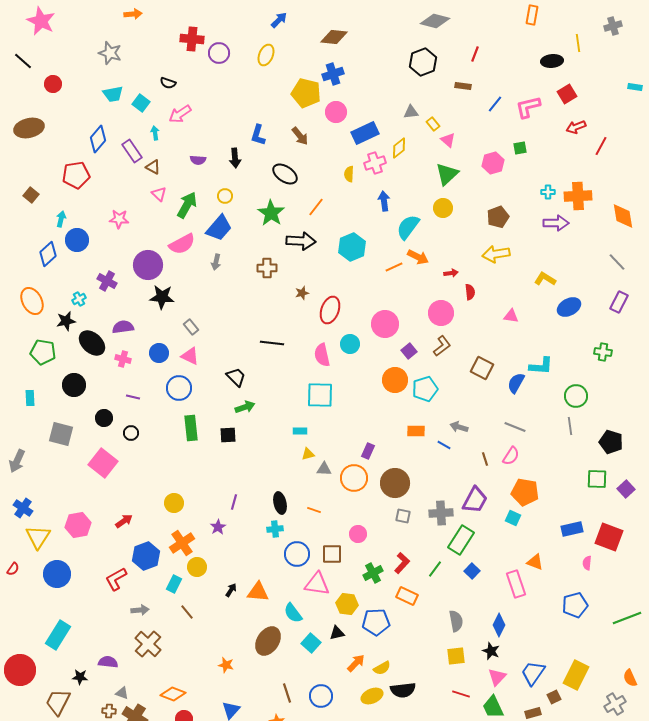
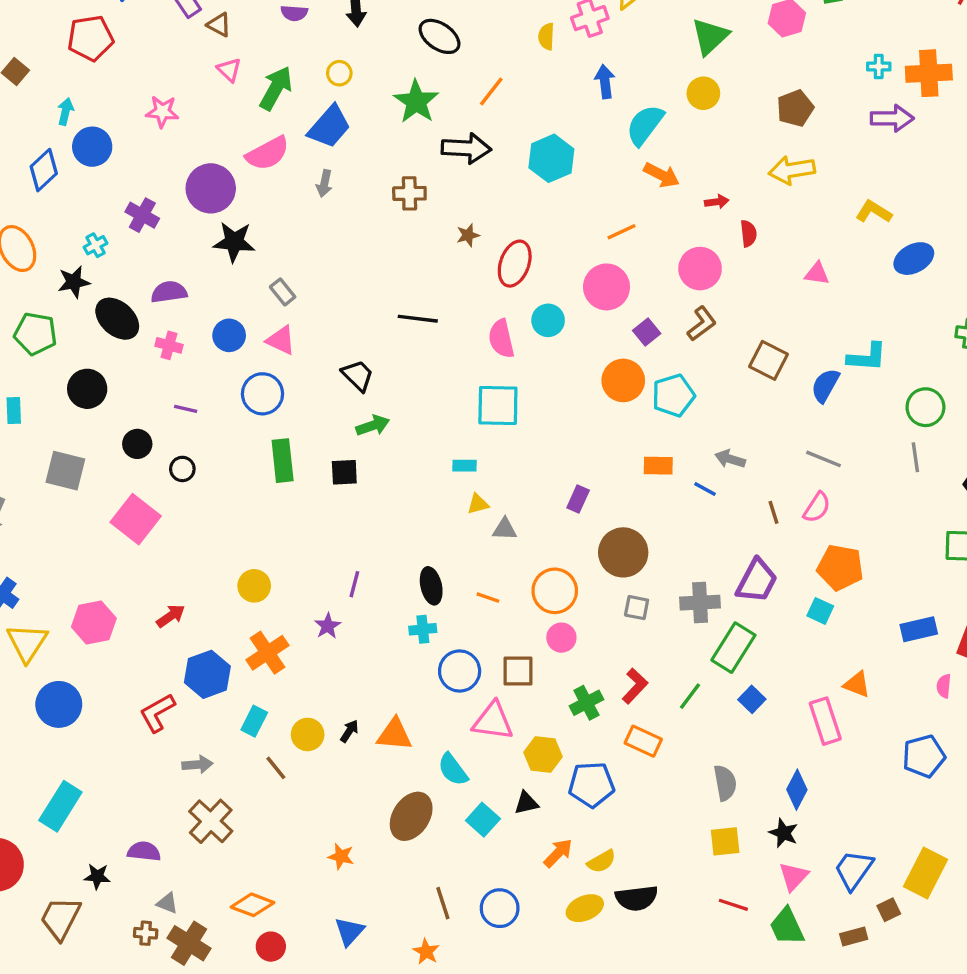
orange line: (394, 267) -> (622, 232), moved
orange circle: (354, 478) -> (555, 591), moved
yellow circle: (197, 567) -> (308, 734), moved

